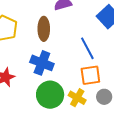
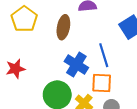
blue cross: (42, 63) -> (76, 65), moved

